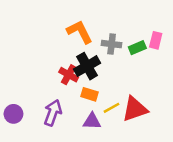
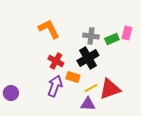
orange L-shape: (80, 32) -> (49, 29), moved
black cross: (87, 66) -> (88, 58), moved
purple arrow: (53, 113) -> (55, 86), moved
purple triangle: (92, 121) -> (88, 104), moved

